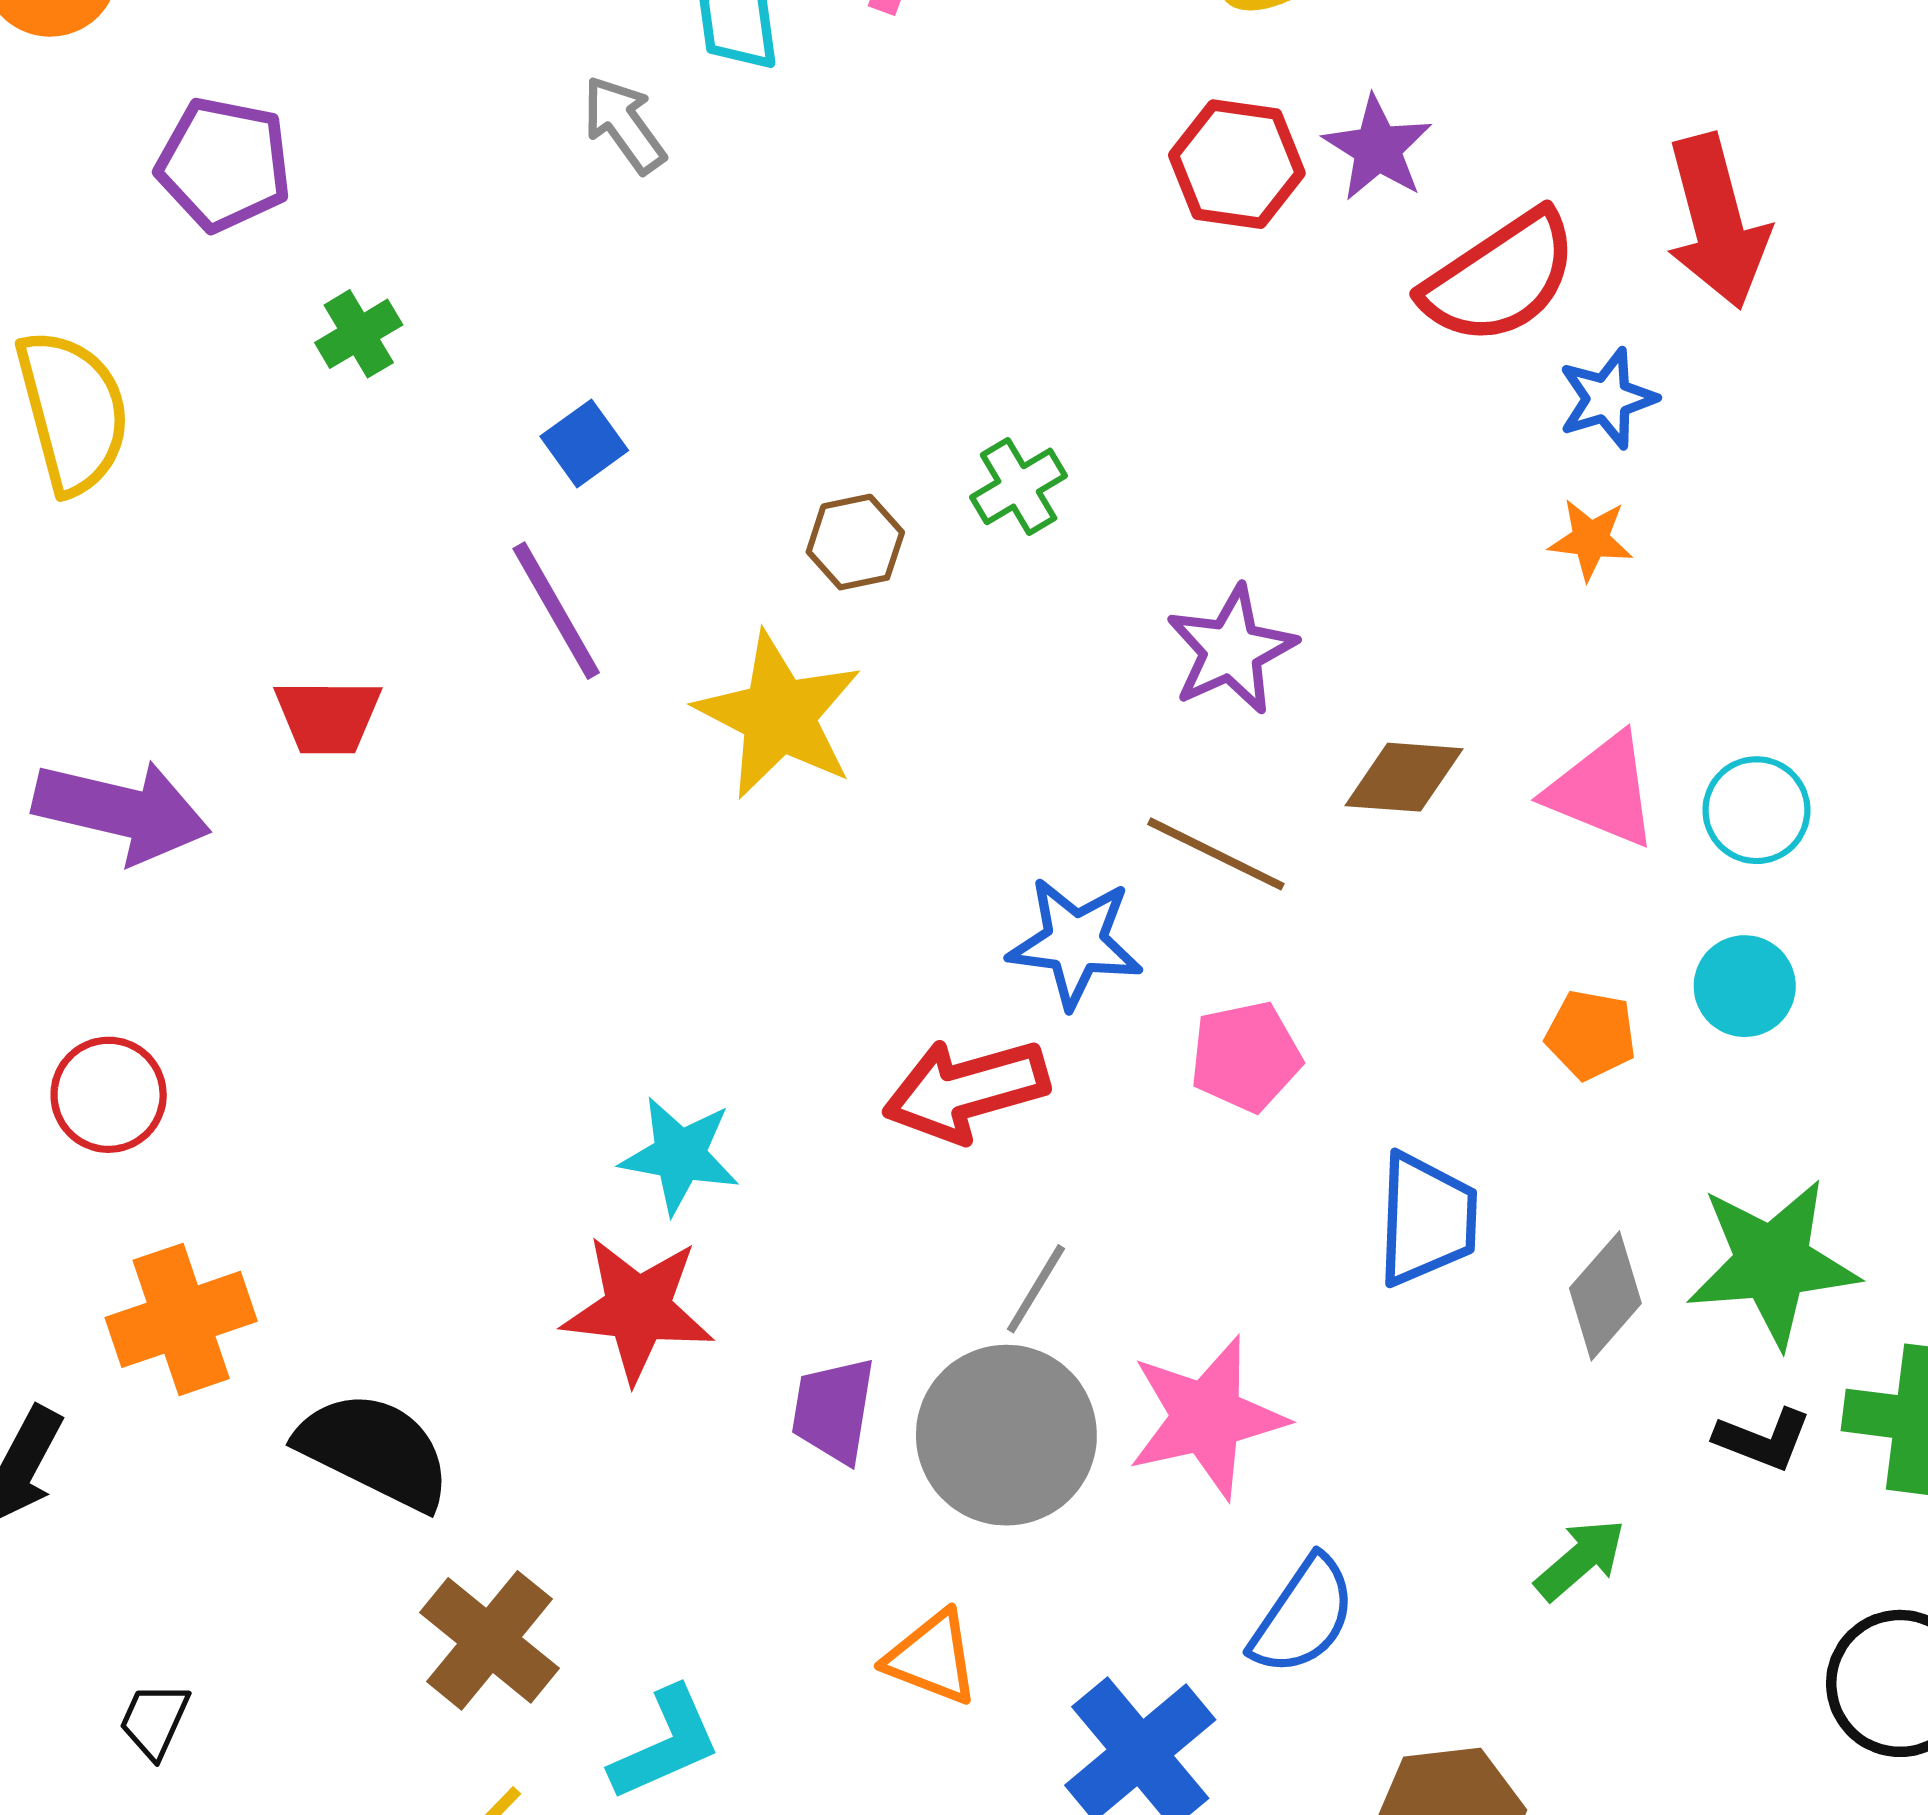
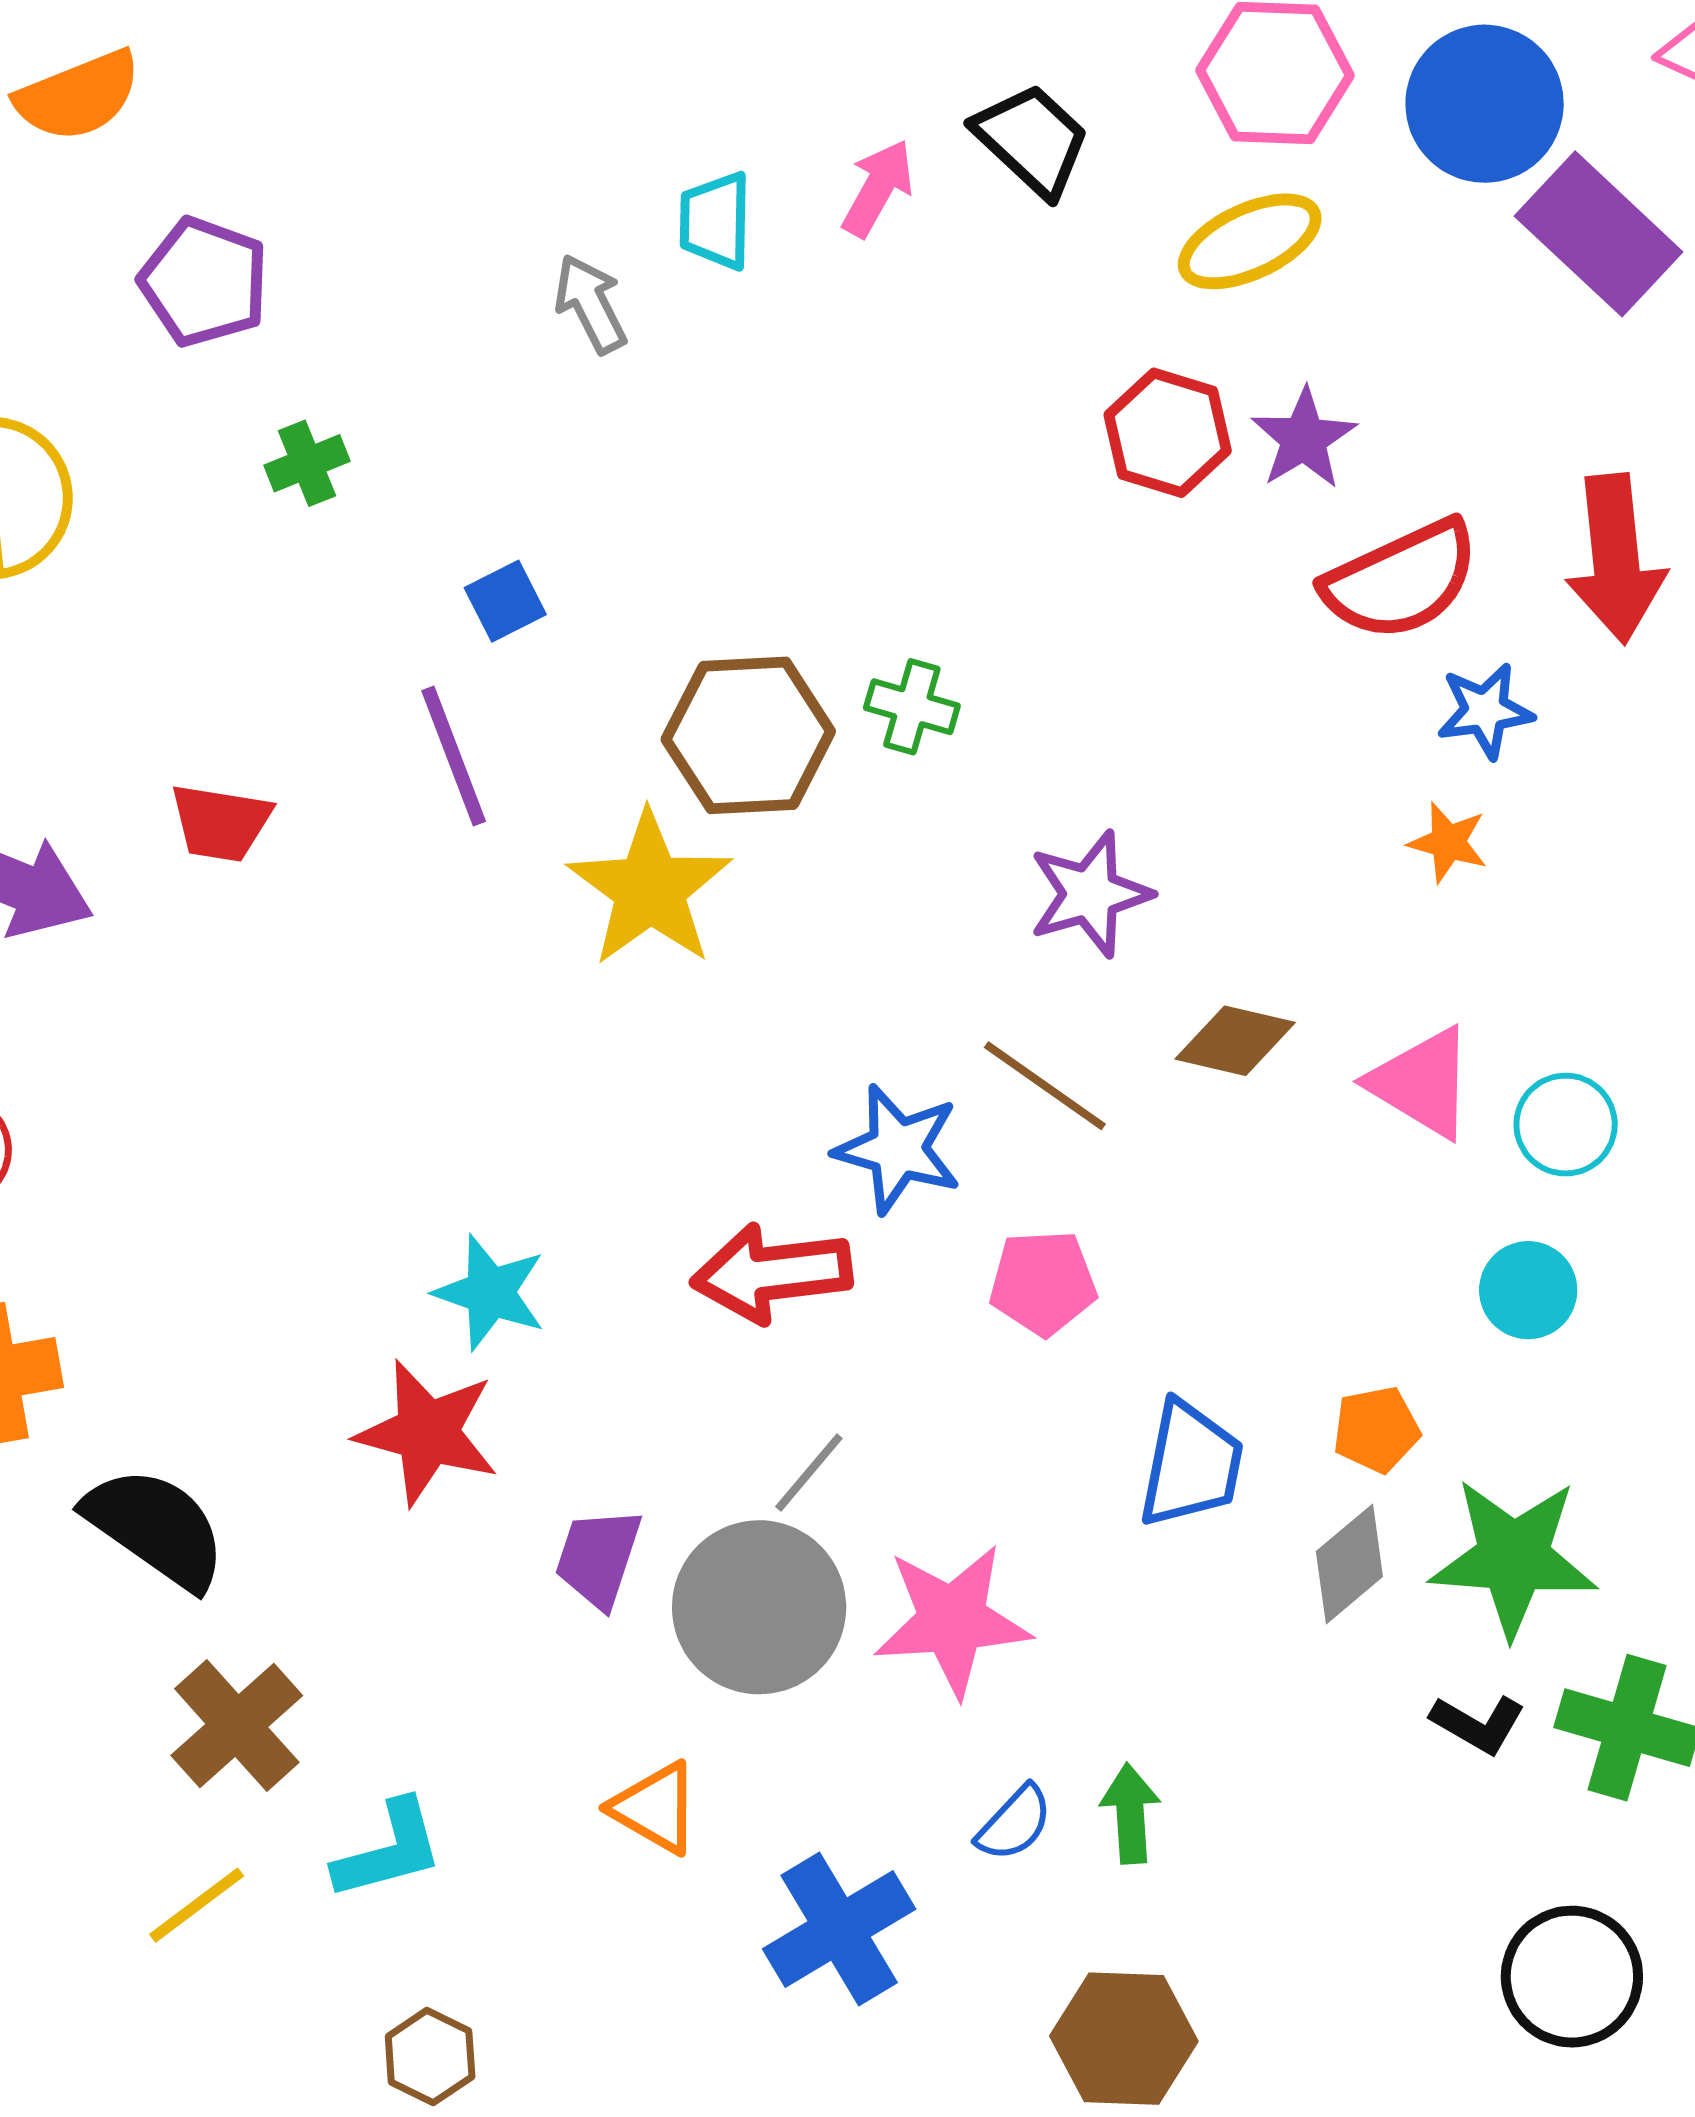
green cross: (1019, 486) -> (912, 707), turned 38
brown hexagon: (855, 542) -> (748, 735), size x1.8
orange pentagon: (1591, 1035) -> (1376, 1430), moved, turned -30
green arrow: (1580, 1559) -> (1130, 1813), moved, turned -62
blue semicircle: (1303, 1616) -> (1014, 1823), size x0.7

